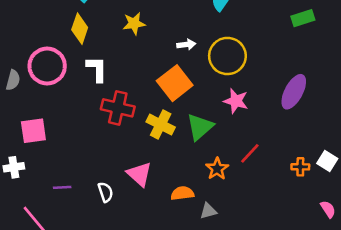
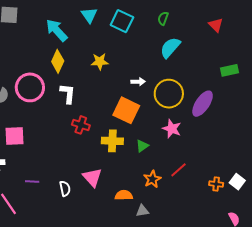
orange square: (175, 83) -> (126, 110), turned -32
purple ellipse: (294, 92) -> (203, 104), moved
red cross: (118, 108) -> (81, 125), size x0.7
yellow cross: (161, 124) -> (112, 141), turned -30
green triangle: (200, 127) -> (142, 146), size x0.6

